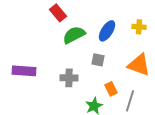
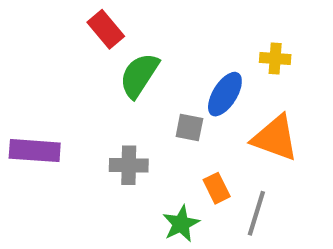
blue ellipse: (107, 31) -> (225, 94), moved
green semicircle: (74, 35) -> (139, 75), turned -30

